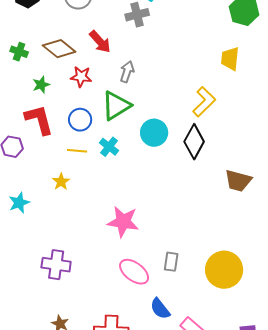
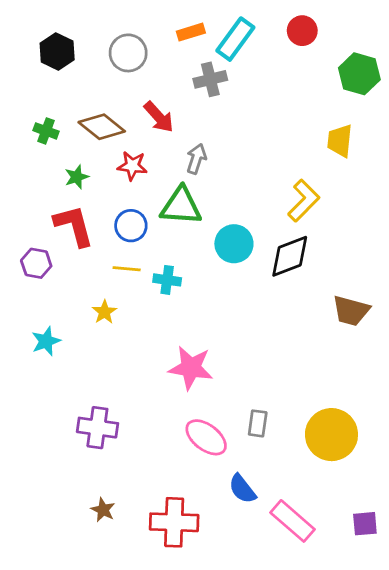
green triangle: (116, 106) -> (181, 206), turned 36
black diamond: (194, 142) -> (290, 256), turned 40
cyan cross: (109, 147) -> (167, 280), moved, turned -30

